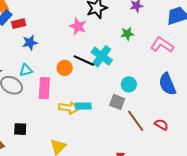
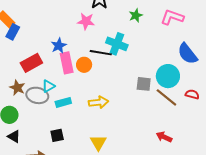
red rectangle: (19, 24) -> (31, 63), moved, size x1.5
blue star: (30, 43) -> (59, 46), moved
cyan triangle: (26, 70) -> (48, 86), moved
cyan circle: (129, 84) -> (168, 76), moved, size x1.5
pink rectangle: (44, 88) -> (67, 63), moved
cyan rectangle: (83, 106) -> (63, 102), moved

